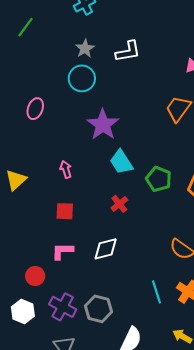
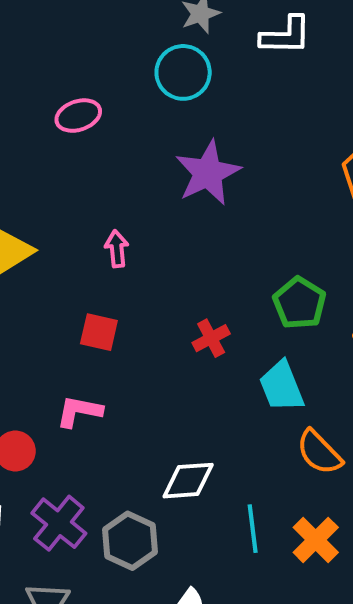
pink ellipse: (35, 109) -> (78, 116), turned 40
cyan trapezoid: (121, 162) -> (282, 386), moved
white diamond: (106, 249) -> (188, 481), moved

